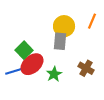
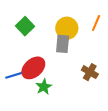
green square: (24, 50) -> (25, 26), moved
green star: (54, 74) -> (44, 87), moved

